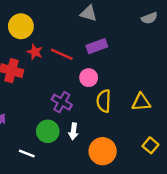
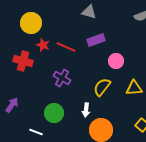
pink circle: (89, 78) -> (116, 61), moved
yellow semicircle: (104, 101) -> (102, 87), turned 36
purple cross: (62, 102) -> (62, 78), moved
white arrow: (73, 131) -> (86, 110), moved

